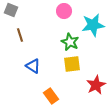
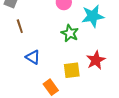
yellow square: (72, 64) -> (72, 70), moved
red star: (96, 85) -> (96, 60), moved

